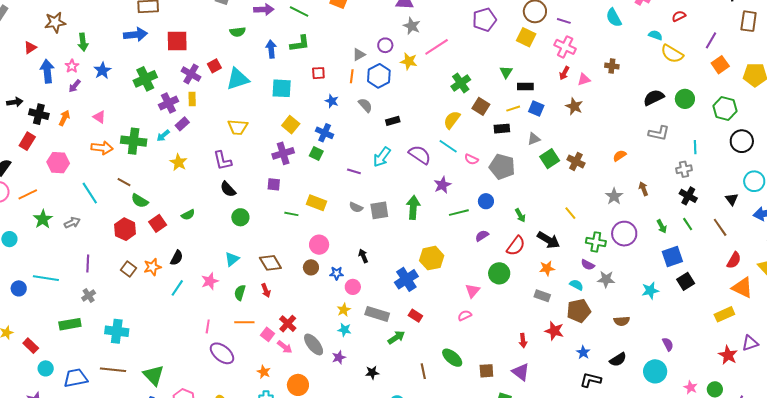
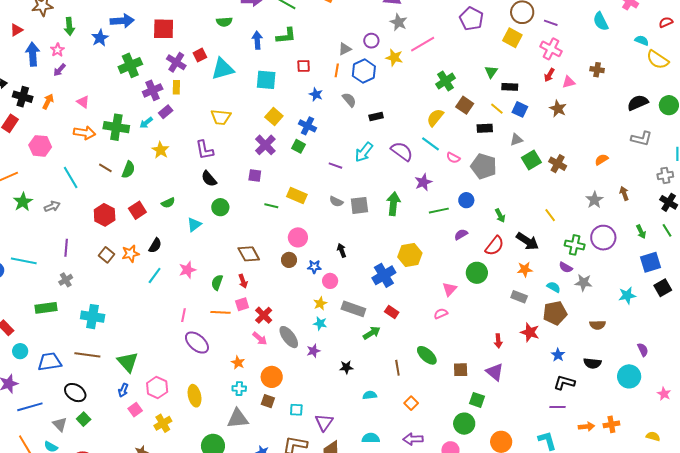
purple pentagon: (484, 20) -> (471, 19), turned -30
blue star: (102, 71) -> (100, 38), moved
yellow line: (513, 109) -> (497, 109), turned 56
purple cross: (283, 153) -> (265, 145), turned -30
green semicircle: (140, 201) -> (128, 170), moved, turned -102
cyan triangle: (232, 259) -> (194, 225), moved
pink square: (268, 334) -> (242, 304), moved, turned 32
black semicircle: (618, 360) -> (592, 363), turned 36

